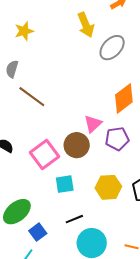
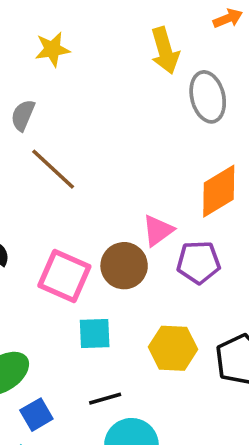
gray ellipse: (112, 48) -> (208, 97), turned -64
pink square: (45, 154) -> (64, 276), turned -36

